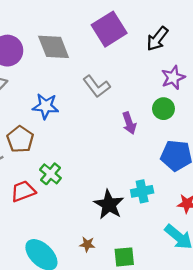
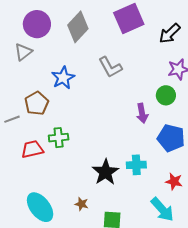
gray diamond: (54, 47) -> (78, 27), turned 56
blue star: (46, 106) -> (63, 78), turned 30
purple arrow: (129, 123) -> (142, 113), moved
green cross: (50, 174) -> (59, 138), turned 36

